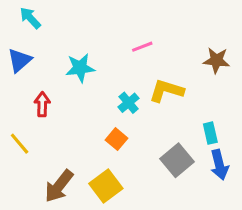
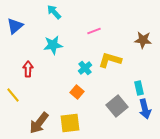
cyan arrow: (30, 18) -> (54, 12), moved
blue triangle: (20, 60) -> (15, 26), moved
yellow square: (106, 186) -> (70, 123), turned 30

